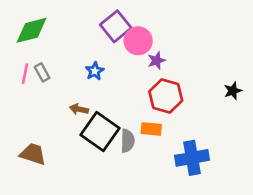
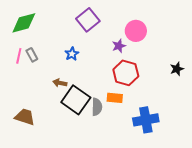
pink circle: (138, 41) -> (136, 31), moved

